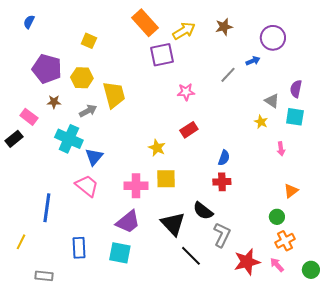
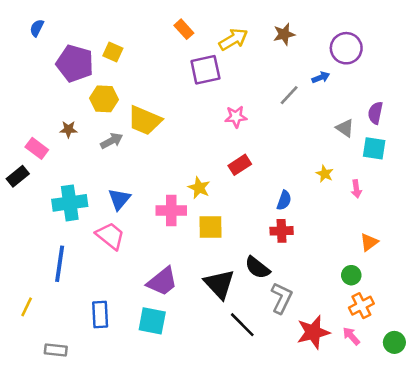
orange rectangle: (145, 23) -> (184, 29), size x0.6
purple pentagon: (47, 69) -> (75, 63), moved
yellow trapezoid: (114, 95) -> (145, 120), turned 128
yellow star: (261, 122) -> (325, 174), moved
cyan cross: (69, 139) -> (70, 203), moved, turned -32
pink cross: (136, 186) -> (171, 211), moved

